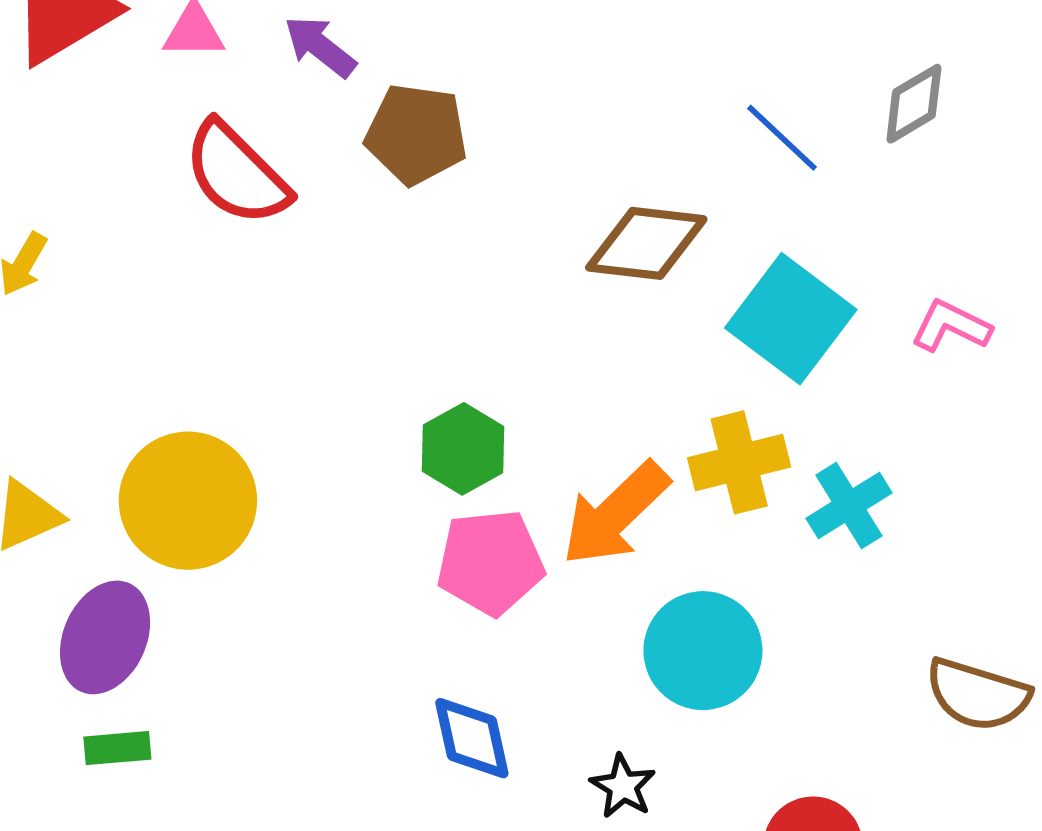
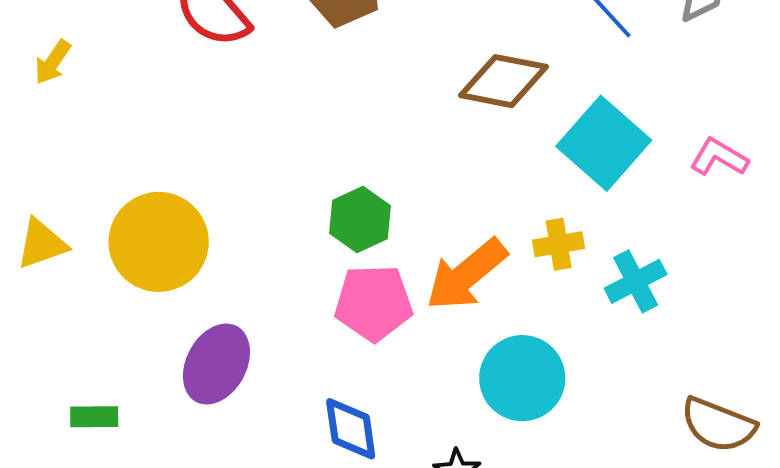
yellow cross: (739, 462) -> (559, 244), size x0.7
purple ellipse: (105, 637) -> (216, 364), moved

